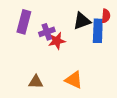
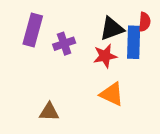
red star: (57, 41) -> (105, 56), moved
orange triangle: (74, 80) -> (112, 94), moved

